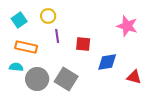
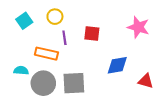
red square: (83, 44) -> (92, 34), moved
orange rectangle: (26, 47) -> (46, 54), moved
gray square: (66, 79) -> (74, 83), turned -35

